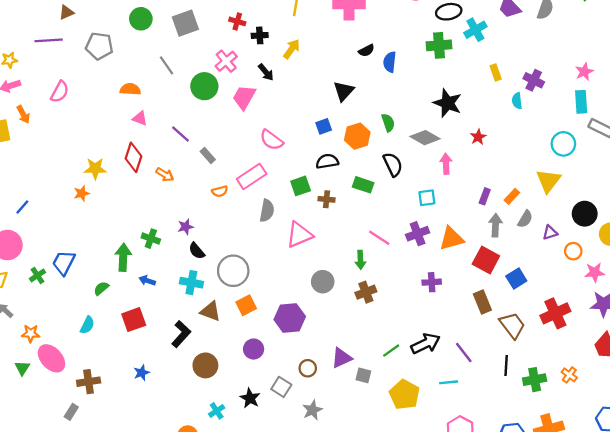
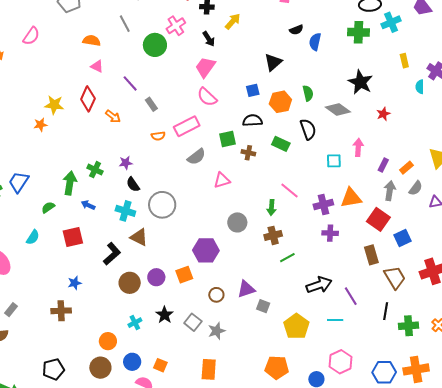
pink trapezoid: (244, 97) -> (205, 67), moved
pink arrow: (446, 164) -> (358, 147), moved
gray semicircle: (267, 211) -> (196, 157), turned 36
purple cross: (418, 234) -> (323, 205), moved
pink triangle: (299, 235) -> (222, 180), size x0.7
orange square: (246, 305) -> (184, 275), moved
purple circle: (254, 349) -> (156, 277), moved
green line: (391, 351) -> (287, 258), moved
brown cross: (89, 382) -> (61, 311), moved
gray square: (281, 387) -> (193, 322), moved

